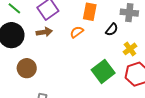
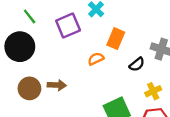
brown arrow: (44, 32) -> (57, 85), moved

